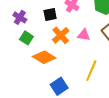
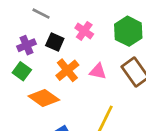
black square: (50, 15) -> (55, 42), turned 32
purple cross: (20, 17) -> (26, 45), moved, turned 32

